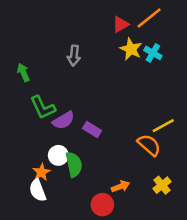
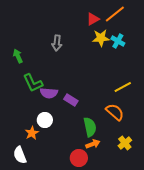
yellow star: (131, 49) -> (101, 38), turned -30
purple semicircle: (63, 120) -> (49, 93), turned 36
yellow line: (163, 126) -> (123, 87), moved
green semicircle: (74, 164) -> (90, 127), moved
white semicircle: (38, 190) -> (20, 155), moved

